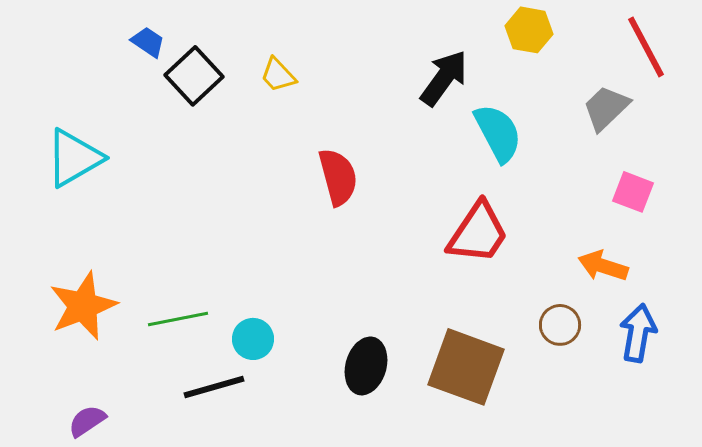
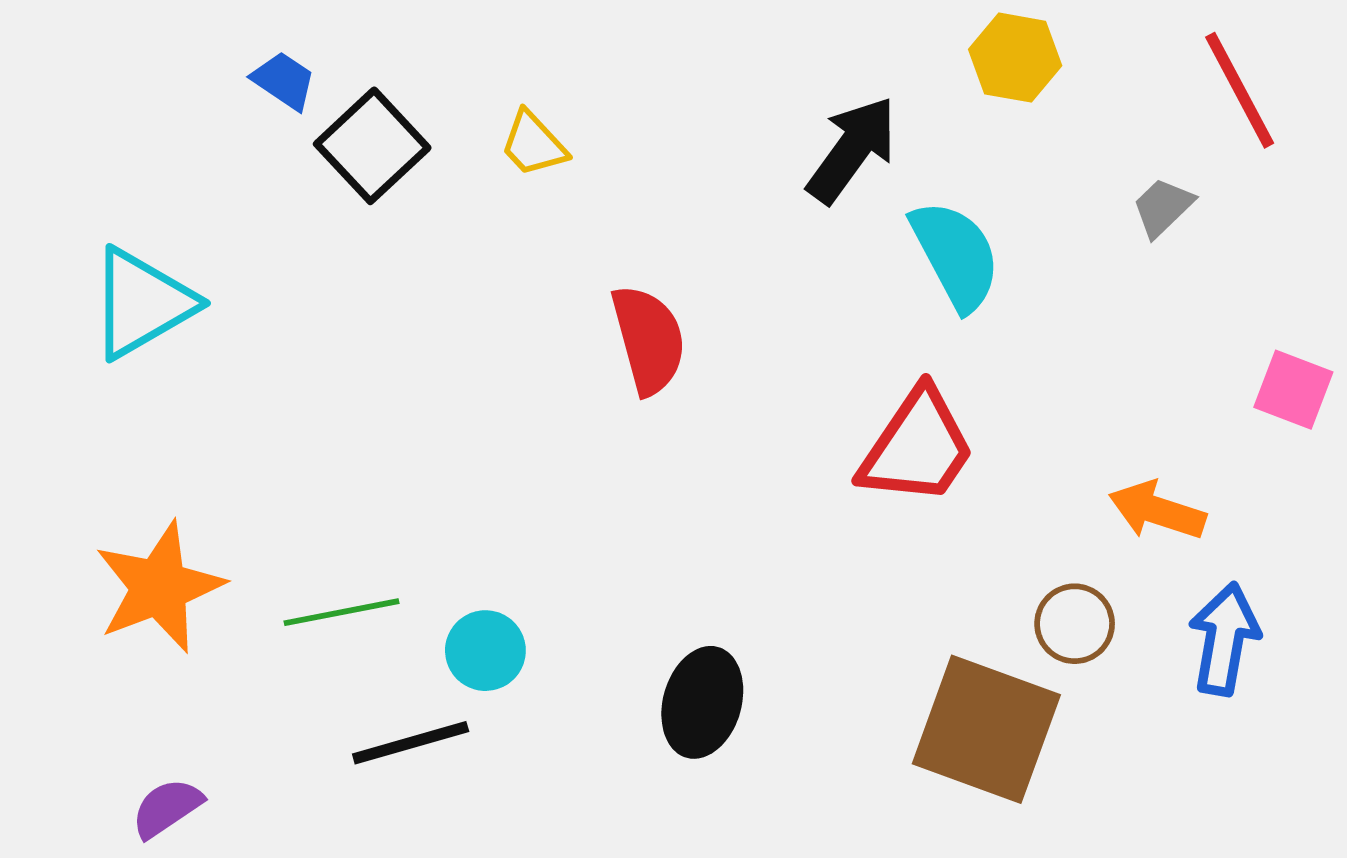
gray trapezoid: (606, 108) -> (1163, 207), size x0.7
pink square: (633, 192) -> (1293, 390), moved
brown square: (466, 367) -> (986, 729), moved

